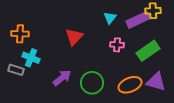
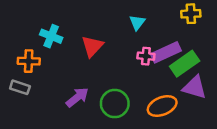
purple rectangle: (138, 20) -> (166, 52), moved
orange cross: (20, 34) -> (29, 61), moved
cyan cross: (31, 58) -> (51, 36), moved
purple triangle: (156, 82) -> (195, 87), moved

